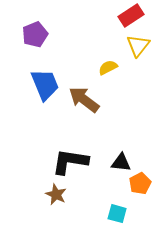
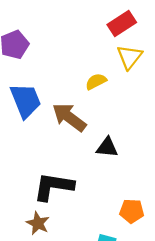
black triangle: (121, 163) -> (107, 147), moved
orange pentagon: (140, 184) -> (132, 211), turned 30

